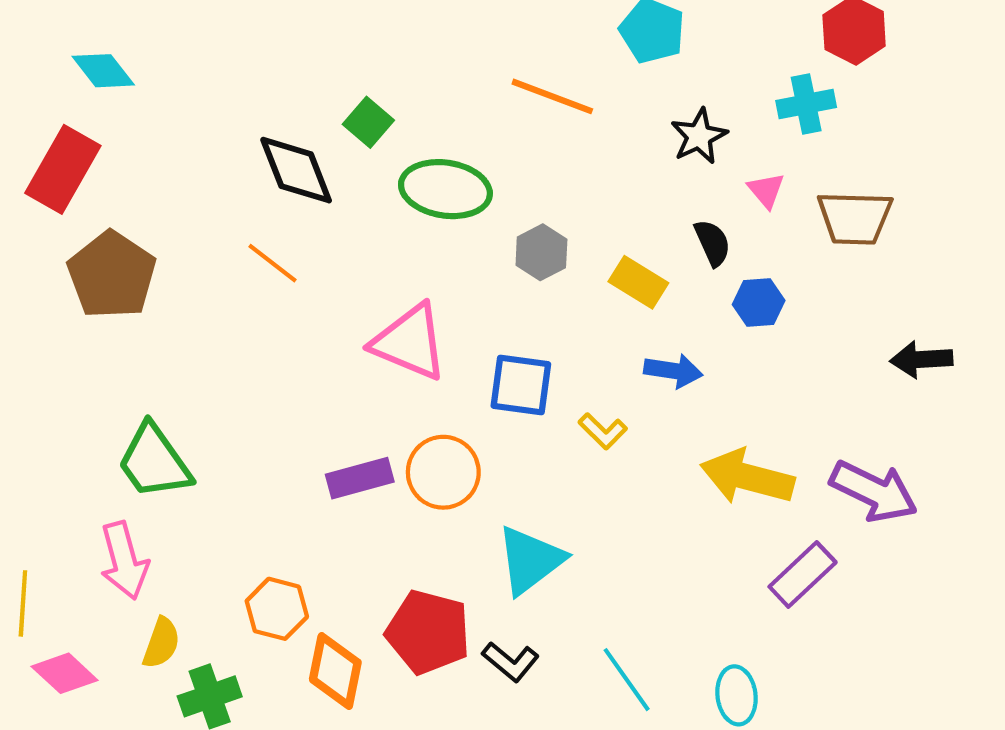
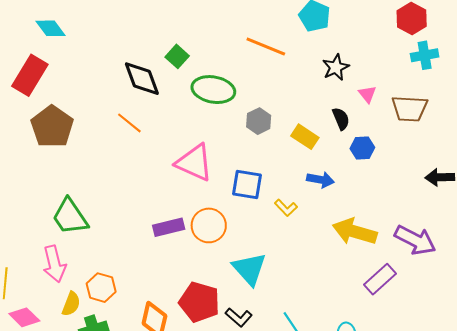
cyan cross: (806, 104) -> (425, 55), moved
cyan triangle: (530, 560) -> (249, 269), turned -36
orange hexagon: (277, 609) -> (101, 288), moved

